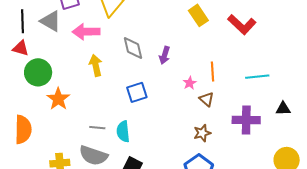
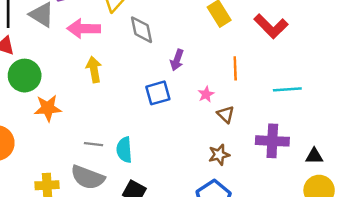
gray diamond: (133, 48) -> (141, 30), moved
orange line: (213, 72) -> (235, 68), moved
blue square: (137, 92) -> (158, 93), moved
orange star: (58, 99) -> (48, 108), turned 30
black triangle: (283, 109) -> (314, 156), moved

